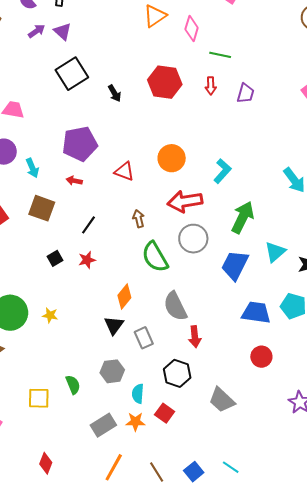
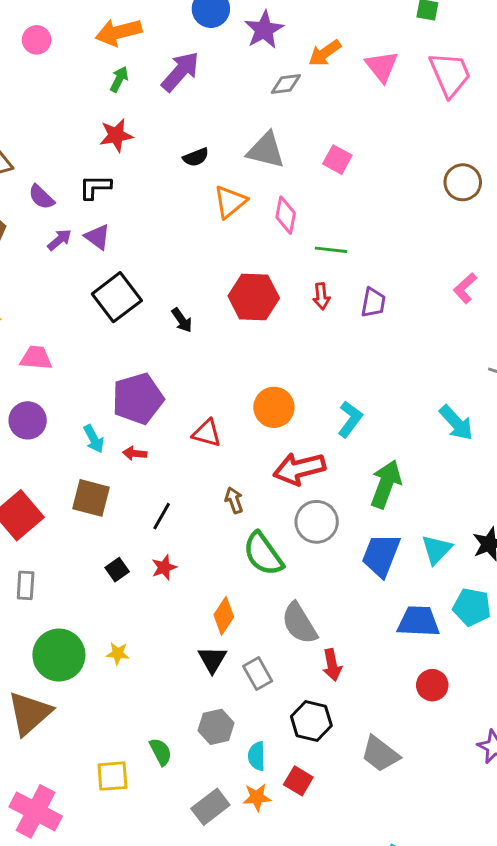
cyan arrow: (32, 168) -> (94, 439), moved
cyan triangle: (275, 252) -> (437, 549), moved

